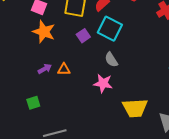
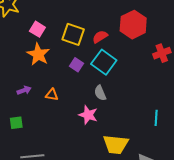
purple square: (83, 36) -> (76, 65), turned -32
purple arrow: (45, 69) -> (24, 90), moved

